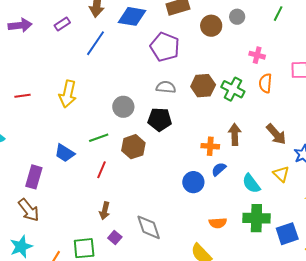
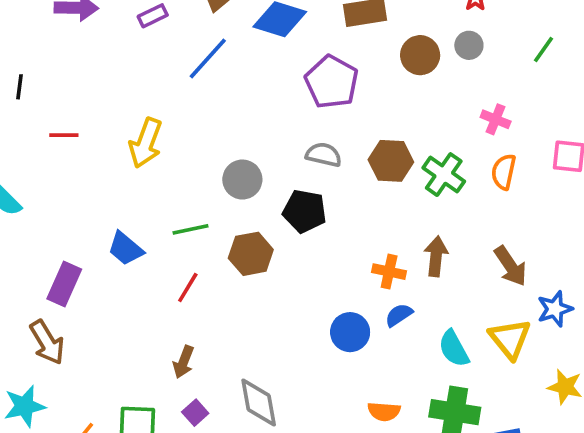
yellow triangle: (281, 174) -> (510, 339), size x1.4

